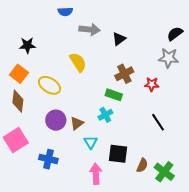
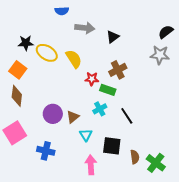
red star: (152, 84) -> (92, 79), moved
yellow ellipse: (50, 85) -> (47, 53), moved
black line: (158, 122) -> (127, 116), moved
brown semicircle: (142, 165) -> (135, 157), turned -32

